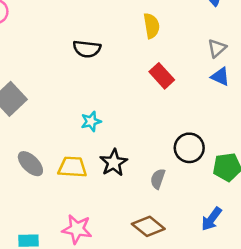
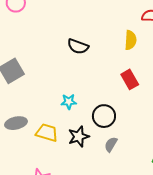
black circle: (189, 148) -> (104, 116), moved
gray ellipse: (30, 164) -> (16, 123), turned -70
gray semicircle: (158, 179) -> (111, 144), moved

